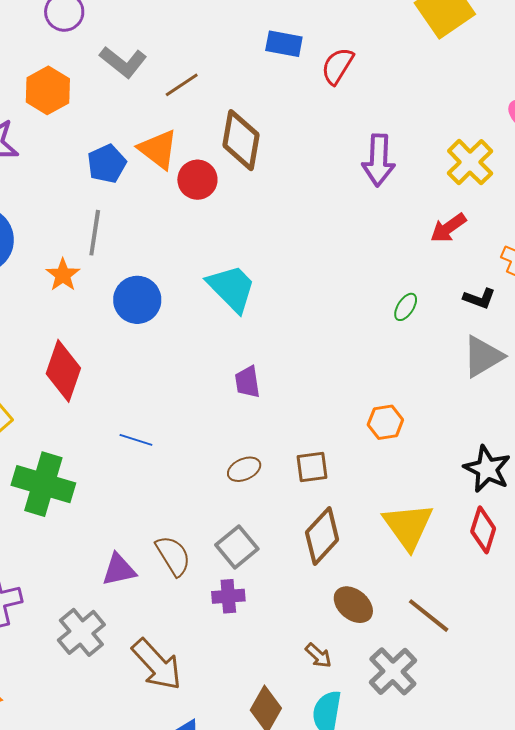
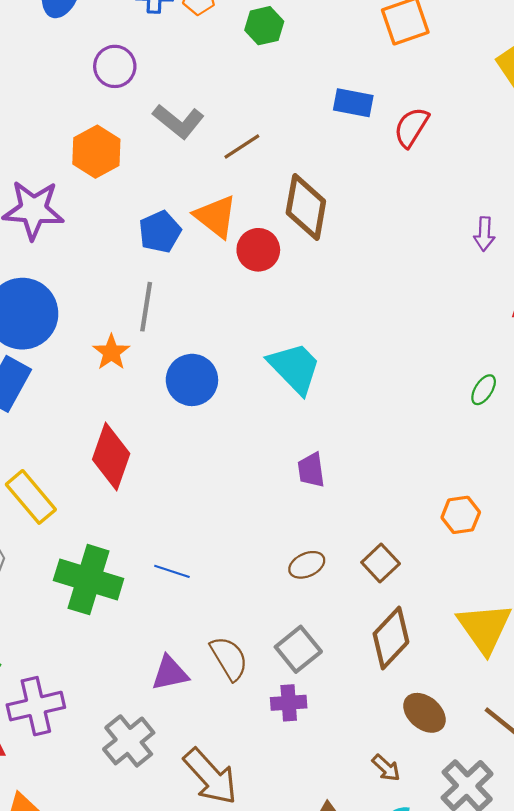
purple arrow: (379, 160) -> (484, 234), moved, size x0.6
blue line: (136, 440) -> (172, 571), moved
brown square: (312, 467) -> (381, 563), turned -36

